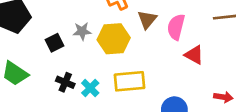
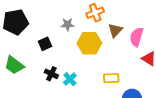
gray star: (82, 31) -> (68, 24), moved
yellow rectangle: (129, 81) -> (111, 78), moved, size x0.7

